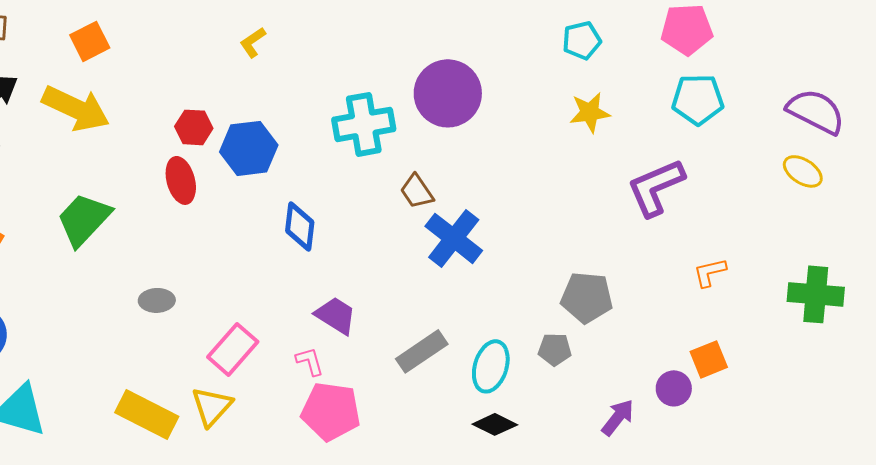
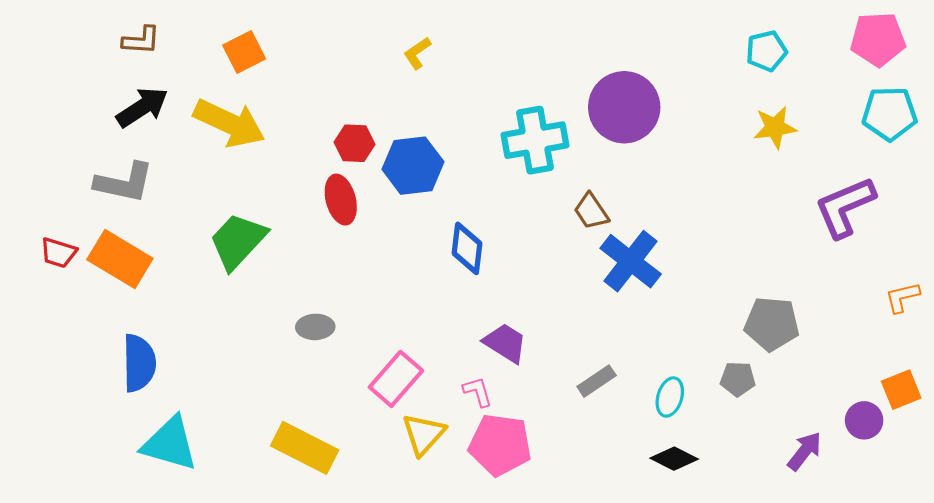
gray rectangle: (422, 351) -> (597, 381), size x0.7
cyan ellipse: (491, 366) -> (670, 397), size x0.7
yellow triangle: (212, 406) -> (424, 434), moved

